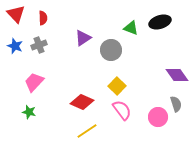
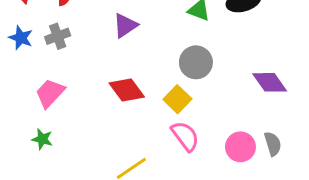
gray circle: (111, 50) -> (196, 62), moved
red diamond: (82, 102) -> (127, 90), moved, turned 30
gray semicircle: (176, 104) -> (273, 144), moved

